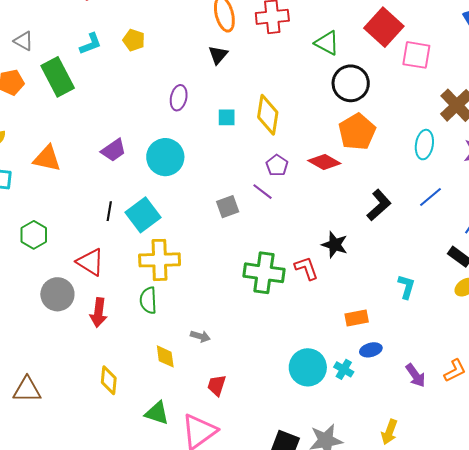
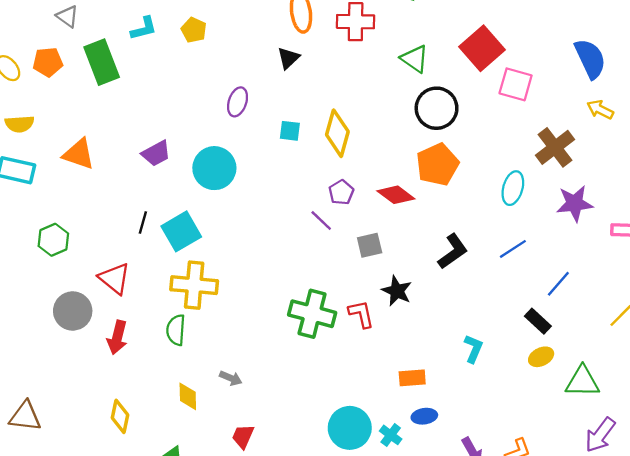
gray square: (228, 207) -> (370, 245), moved

